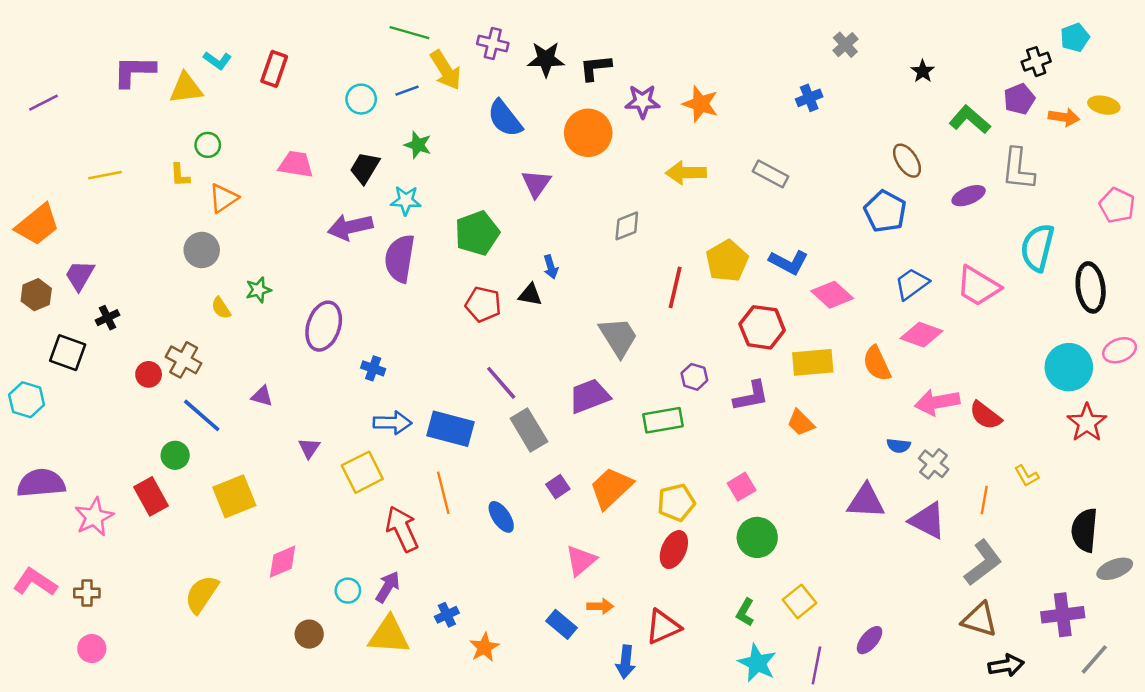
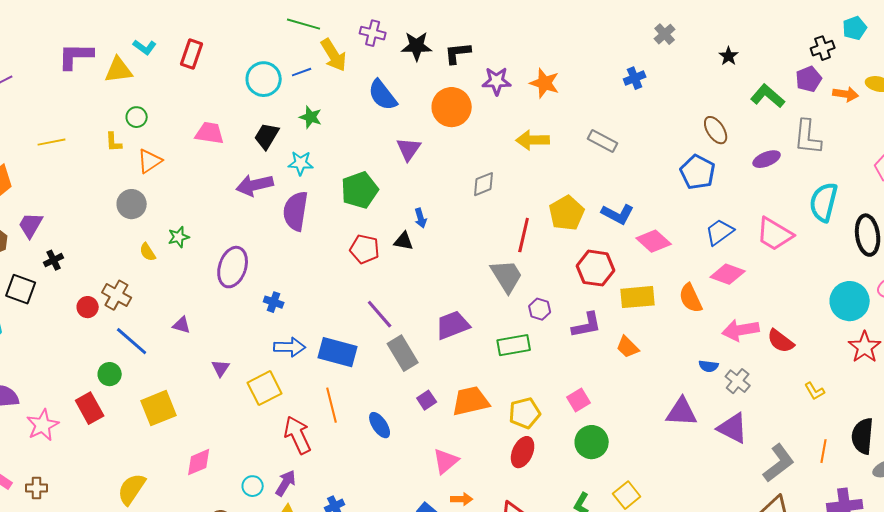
cyan circle: (361, 99) -> (264, 79), size x1.4
gray trapezoid: (618, 337) -> (507, 276), moved
orange trapezoid: (611, 488) -> (471, 401), turned 30
orange line: (984, 500) -> (824, 451), moved

